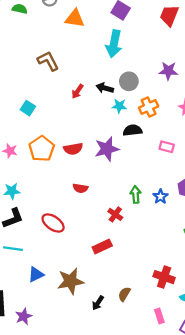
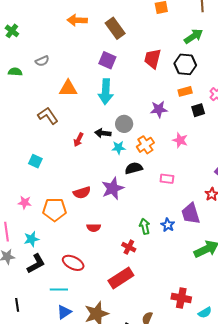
orange triangle: (75, 18) -> (68, 88), moved
orange pentagon: (42, 149) -> (55, 210), moved, turned -30
red rectangle: (102, 247) -> (121, 278), size x1.4
cyan line: (13, 249) -> (59, 289), moved

